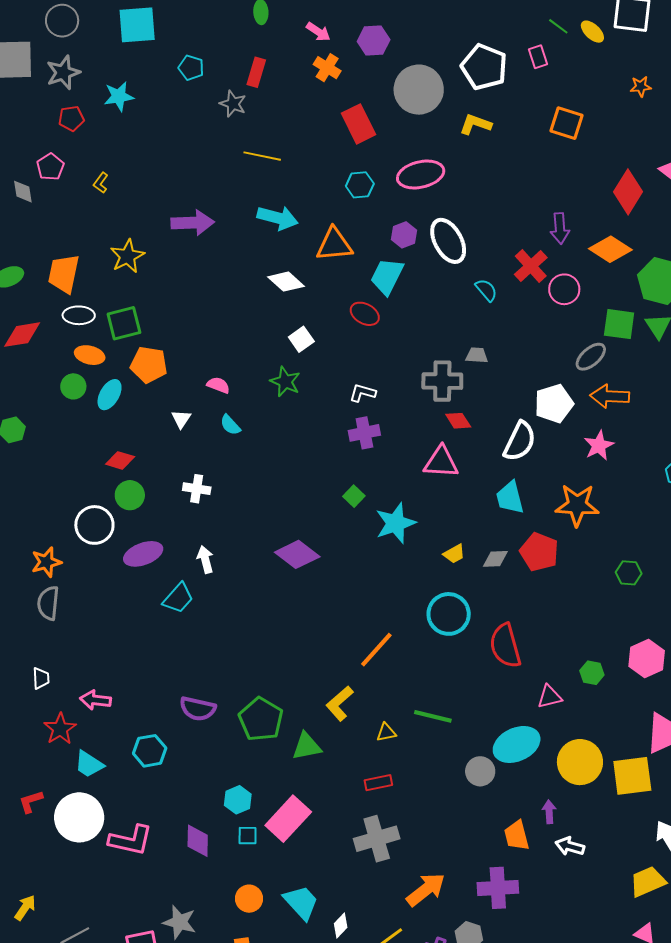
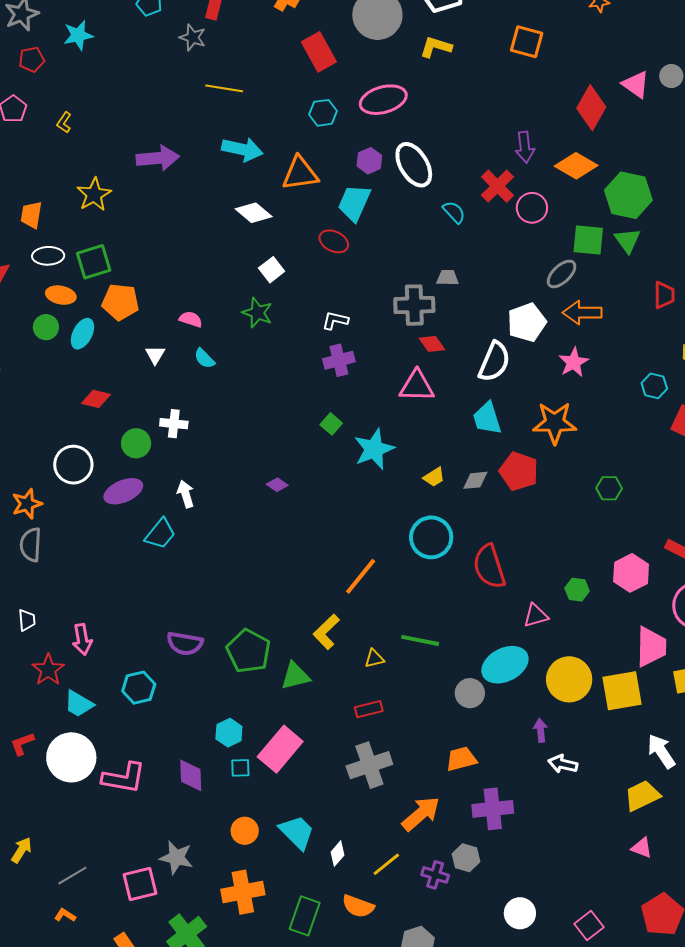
orange trapezoid: (64, 274) -> (31, 215), size x0.7
green circle: (130, 495) -> (136, 443), moved
purple diamond: (297, 554) -> (277, 485), size x0.5
pink arrow: (95, 700) -> (82, 639), turned -104
orange trapezoid: (517, 835) -> (461, 759), moved, turned 92

